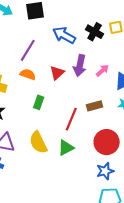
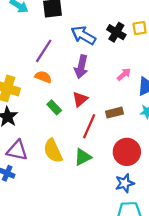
purple arrow: (80, 66) -> (81, 67), moved
red triangle: (57, 73) -> (80, 99), moved
green rectangle: (39, 102) -> (54, 107), turned -64

